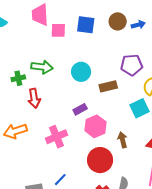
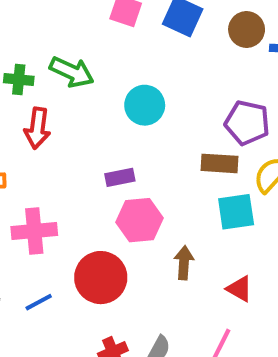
brown rectangle: (108, 86) -> (220, 163), moved
pink cross: (56, 137) -> (34, 231), moved
red circle: (100, 160) -> (101, 278), moved

